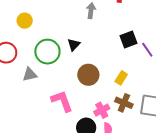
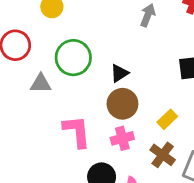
black triangle: (74, 45) -> (119, 73), moved
pink cross: (102, 110) -> (122, 138), moved

